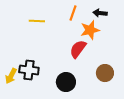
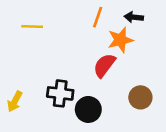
yellow line: (37, 21) -> (32, 27), moved
black cross: (29, 70) -> (60, 93), moved

